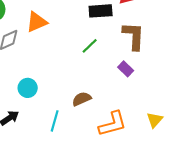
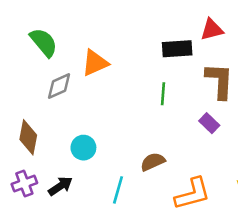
green line: (90, 46) -> (163, 94), turned -42

